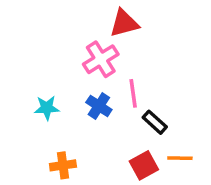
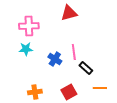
pink cross: (101, 59) -> (29, 26), moved, turned 30
cyan star: (47, 108) -> (26, 49), moved
red square: (144, 165) -> (69, 92), moved

